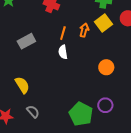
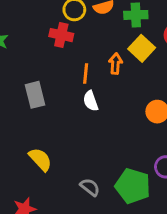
gray rectangle: (26, 41) -> (35, 95), turned -66
gray semicircle: (33, 112) -> (90, 187), moved

